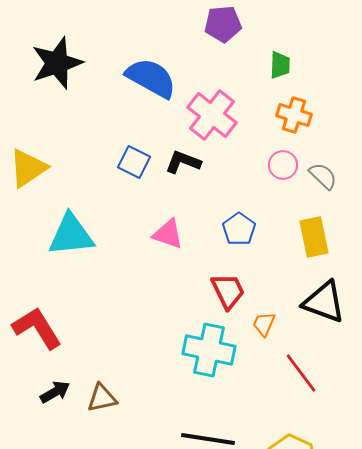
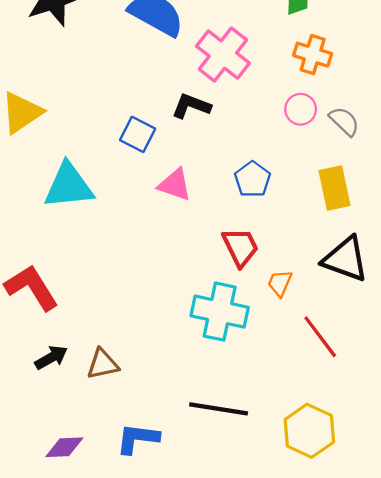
blue square: (134, 162) -> (138, 134), moved

